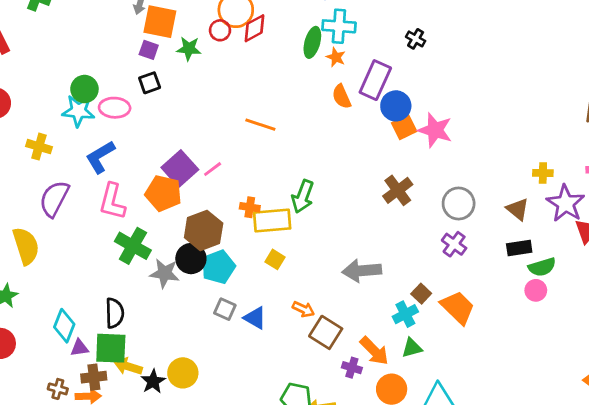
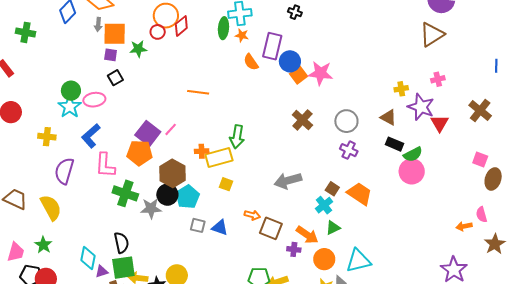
cyan star: (78, 111) -> (70, 107), turned -30
black rectangle: (519, 248) -> (394, 144), turned 42
pink circle: (536, 290) -> (412, 171), size x1.6

